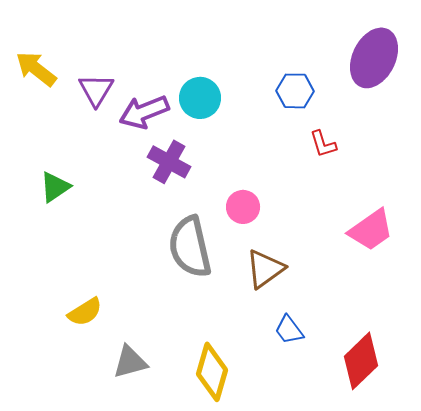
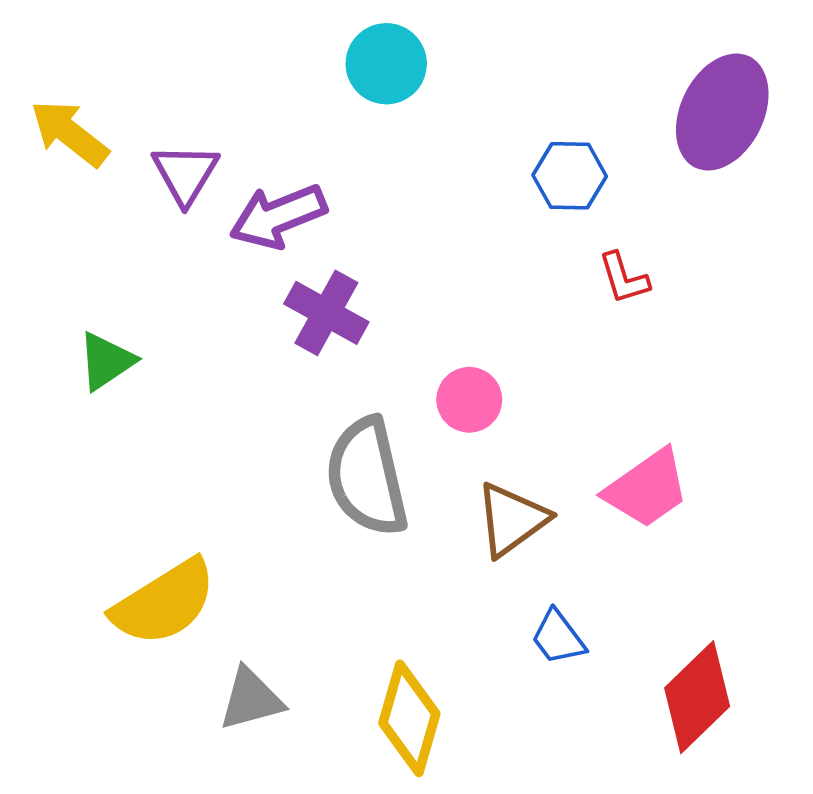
cyan circle: (200, 98) -> (386, 64), moved
pink trapezoid: (371, 230) -> (647, 489), moved
yellow semicircle: (85, 312) -> (164, 603), size x1.6

